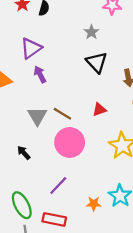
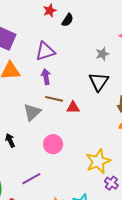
red triangle: (99, 110) -> (73, 107), moved
brown line: (62, 114) -> (54, 99), moved, turned -36
pink circle: (70, 142) -> (53, 144), size x0.7

